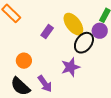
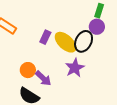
yellow ellipse: (73, 24) -> (66, 42), moved
purple arrow: (45, 84) -> (43, 78), moved

